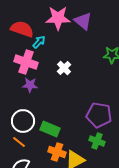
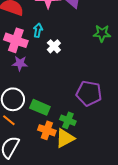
cyan arrow: (39, 42) -> (38, 30), moved, turned -32
green cross: (97, 141) -> (68, 120), moved

